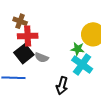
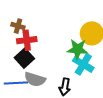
green star: (78, 49) -> (78, 49), size x1.5
gray semicircle: (42, 57) -> (35, 79), moved, size x1.5

